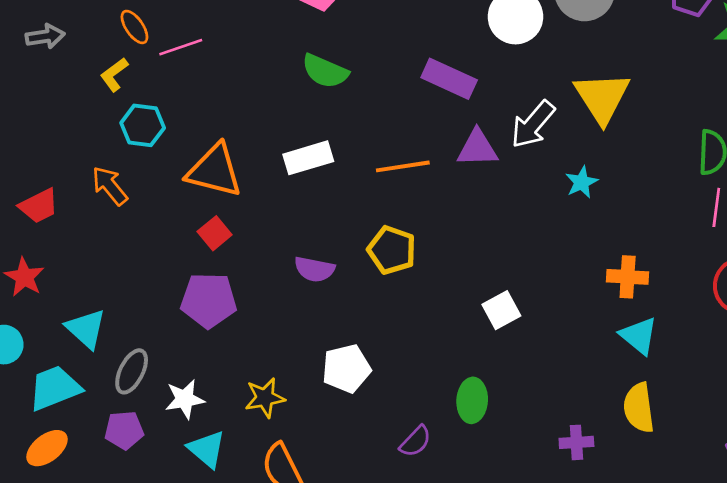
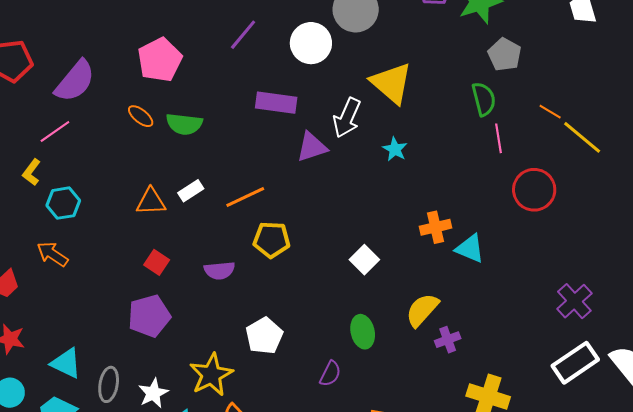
orange ellipse: (134, 27) -> (141, 116), moved
pink line: (181, 47) -> (55, 132), moved
white rectangle: (308, 158) -> (191, 191), size x0.7
orange line: (403, 166) -> (245, 197), moved
orange triangle: (214, 171) -> (151, 202), moved, size x0.7
red square: (215, 233) -> (157, 262), moved
orange cross: (628, 277) -> (435, 227), moved
yellow star: (265, 398) -> (211, 375), size x1.4
yellow semicircle: (639, 408) -> (422, 310), moved, turned 66

